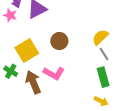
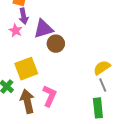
brown circle: (59, 41) -> (56, 44), moved
pink L-shape: (54, 73) -> (49, 96), turned -105

